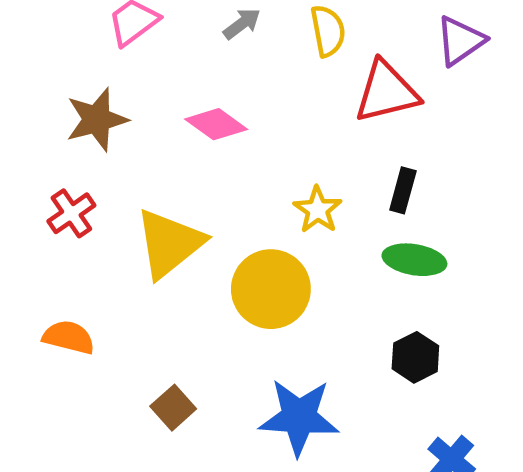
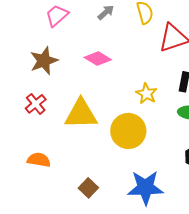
yellow triangle: (169, 243) -> (81, 114), turned 42

